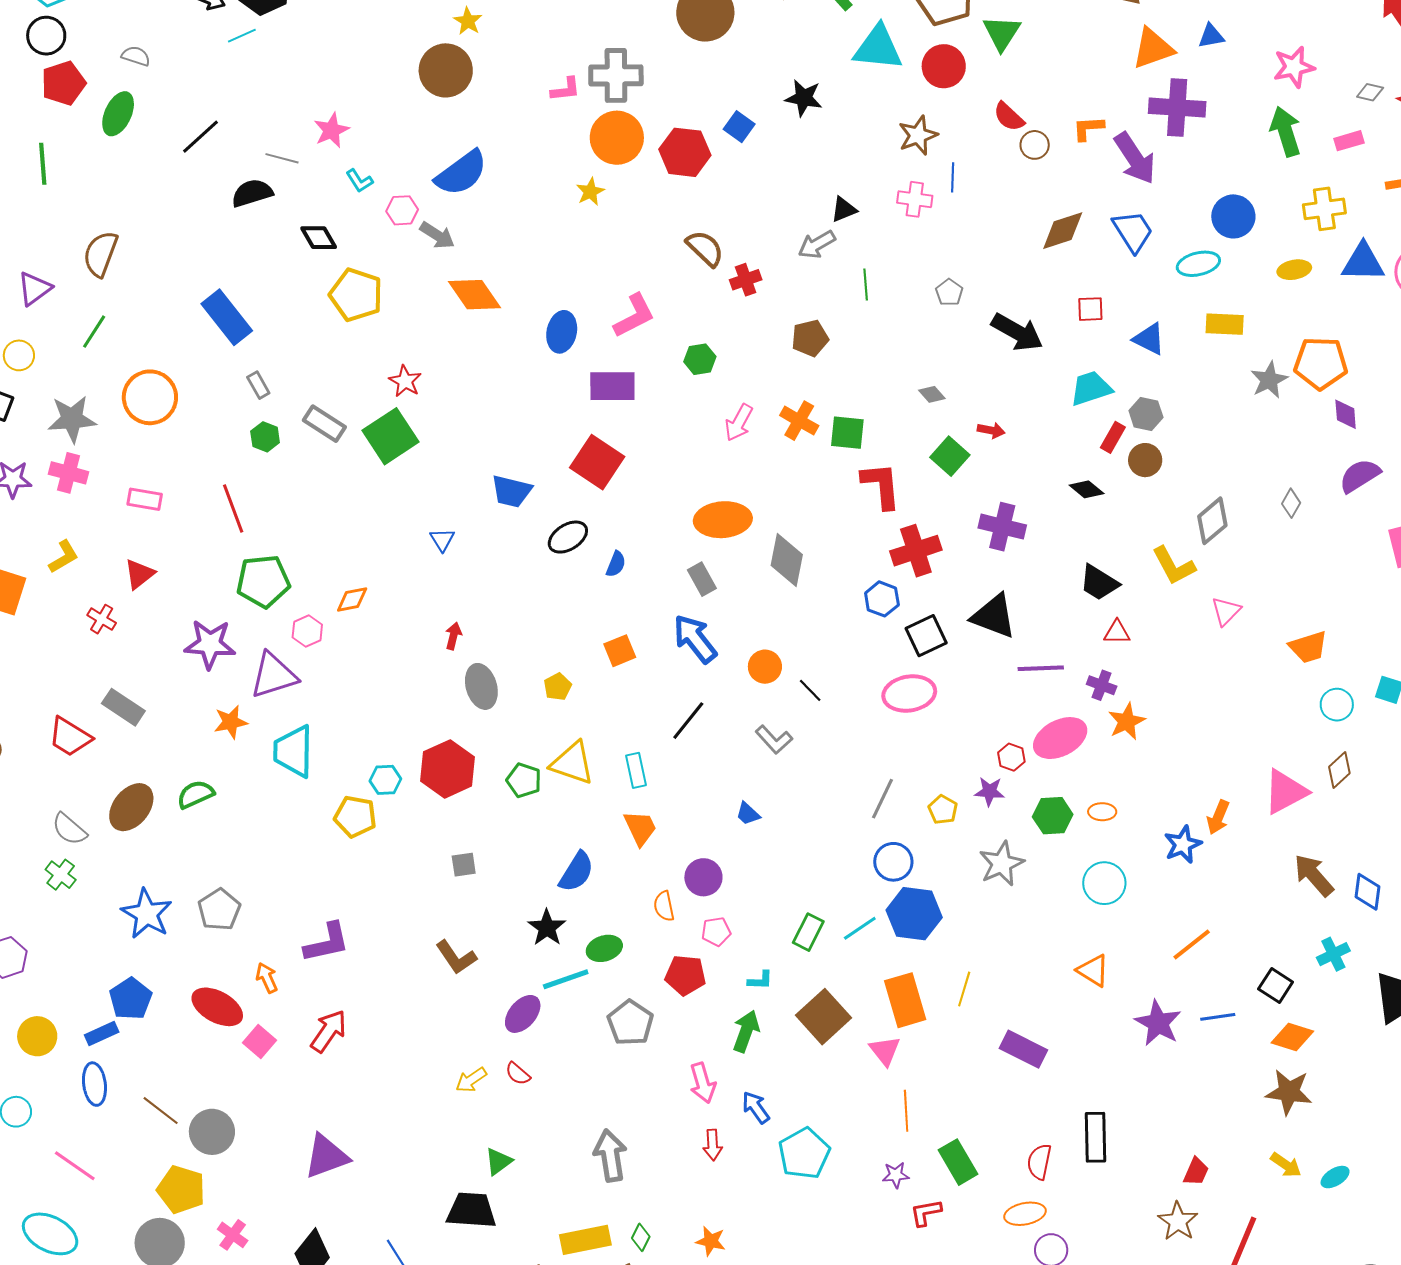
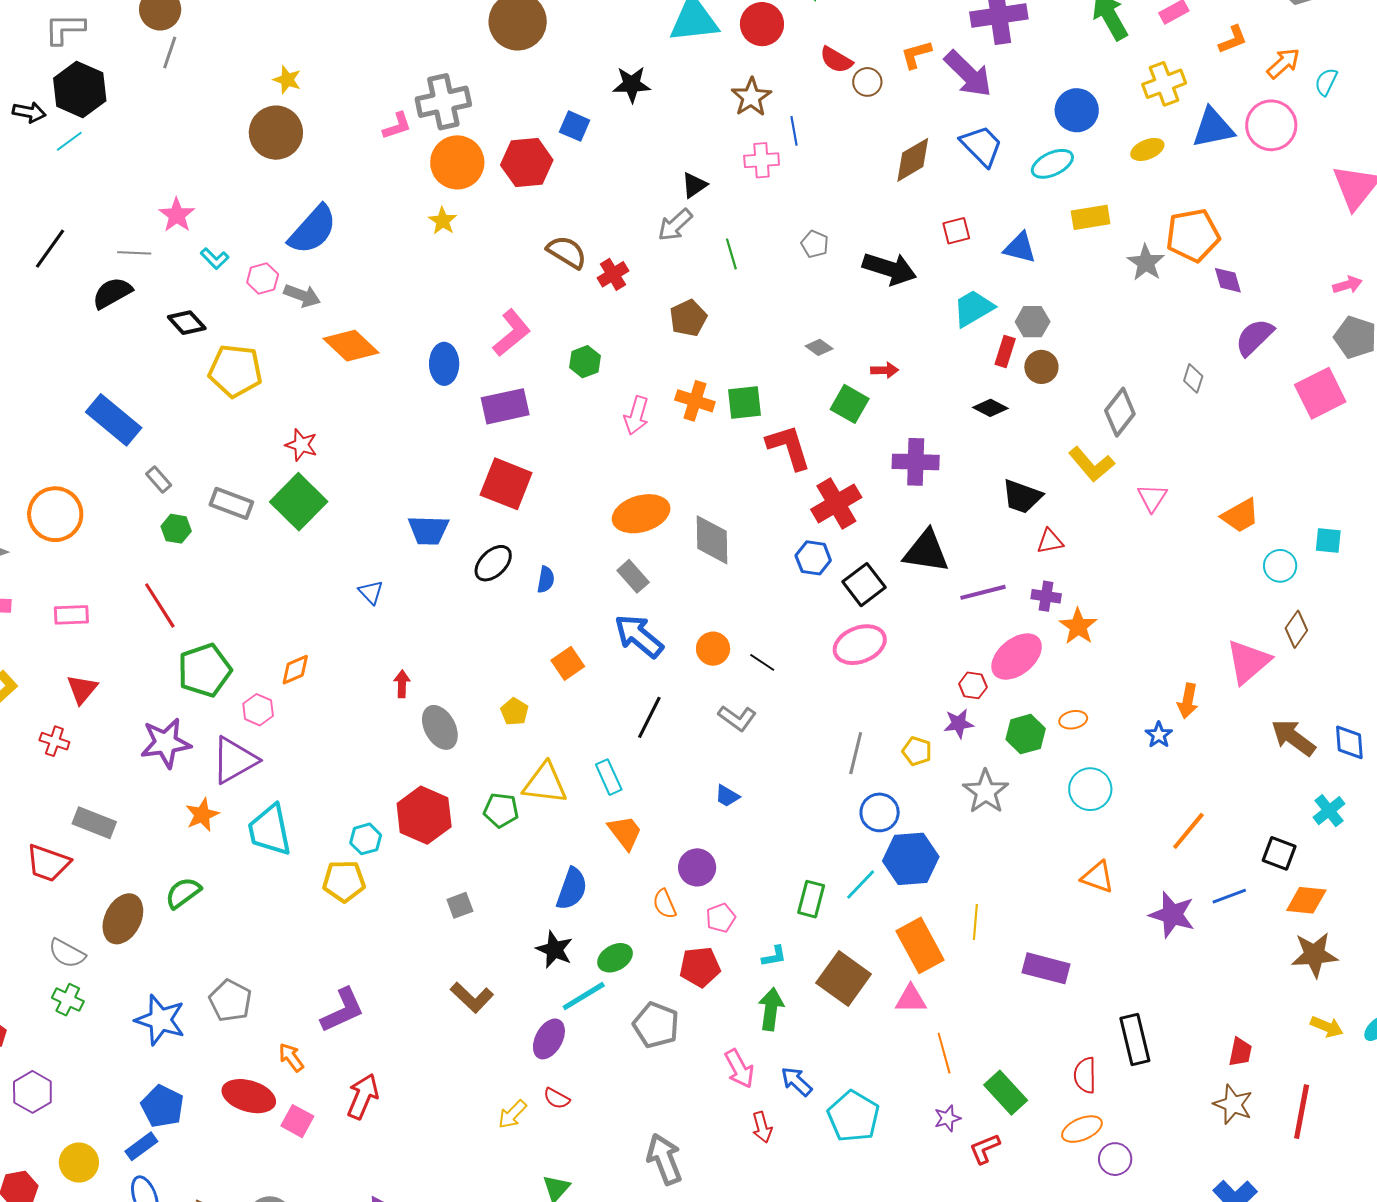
blue star: (1183, 844) -> (1159, 735), size x0.7
pink triangle: (885, 1051) -> (911, 999), turned -40

